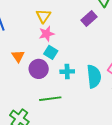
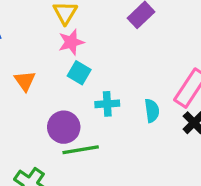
purple circle: (39, 69) -> (64, 127), moved
cyan semicircle: (94, 76) -> (152, 111), size x0.6

